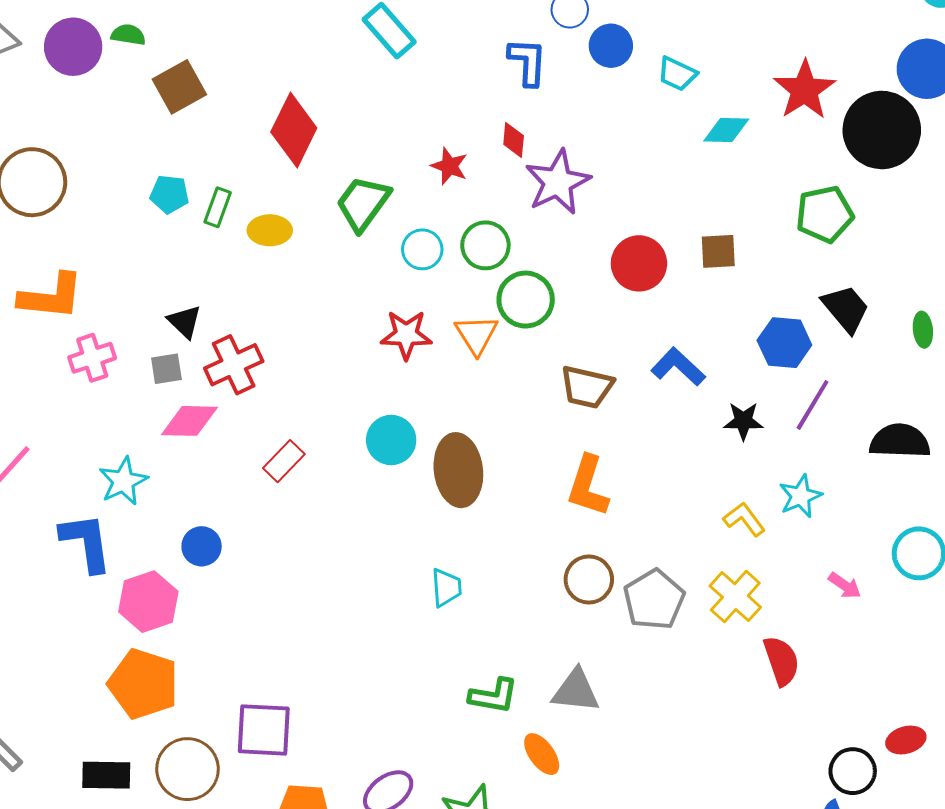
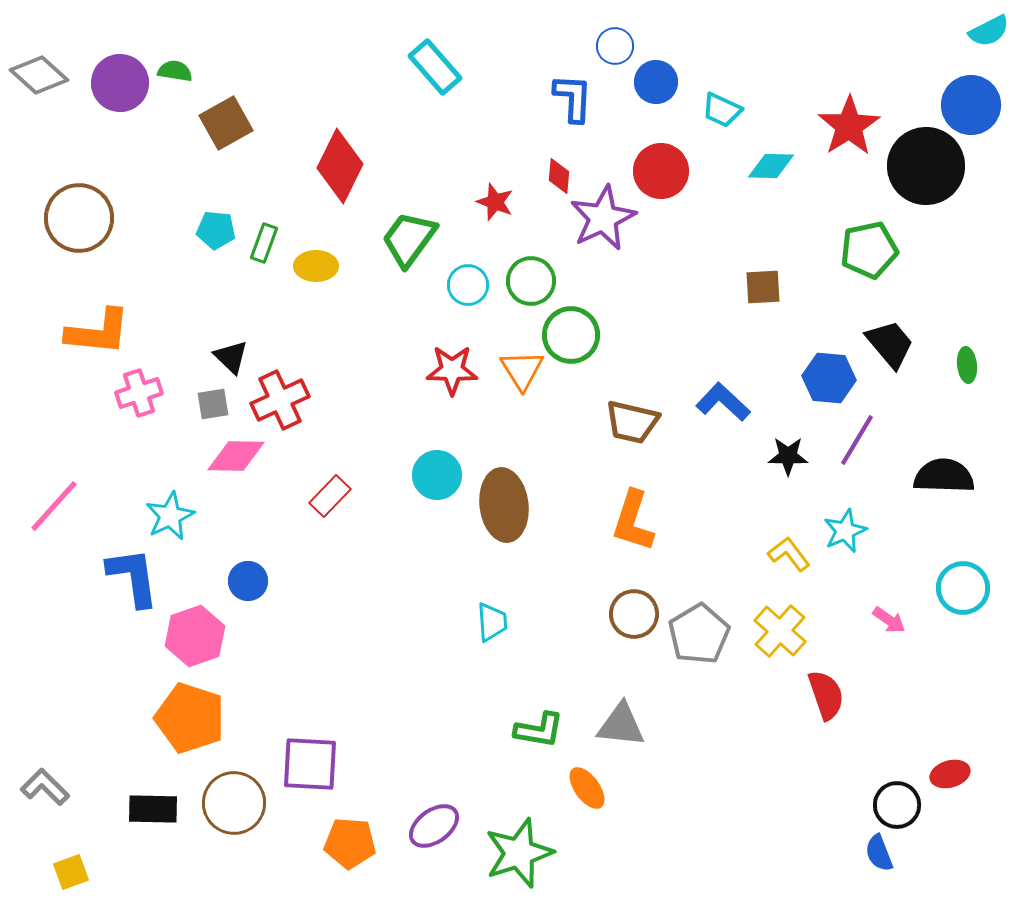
red circle: (639, 263) -> (661, 171), moved

